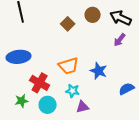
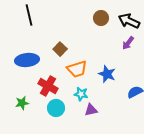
brown square: (68, 24) -> (60, 49), moved
green star: (22, 101) -> (22, 103), moved

